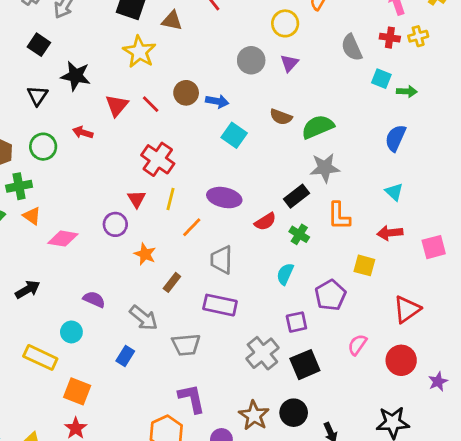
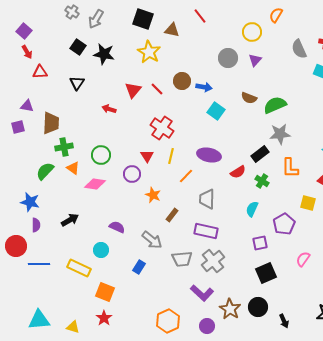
black star: (76, 76) -> (104, 54), moved
green circle: (43, 147) -> (101, 155), moved
gray cross: (262, 353) -> (213, 261), moved
purple L-shape: (192, 398) -> (202, 293), moved, turned 145

